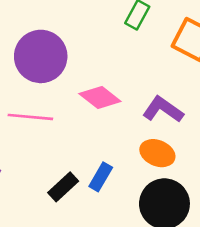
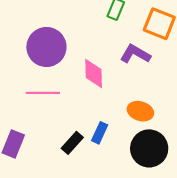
pink diamond: (100, 98) -> (94, 74), turned 56
purple L-shape: (163, 109) -> (135, 54), moved

